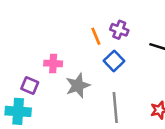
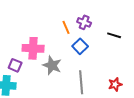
pink cross: (53, 63) -> (33, 48), size x1.5
gray star: (78, 86) -> (52, 65), turned -30

